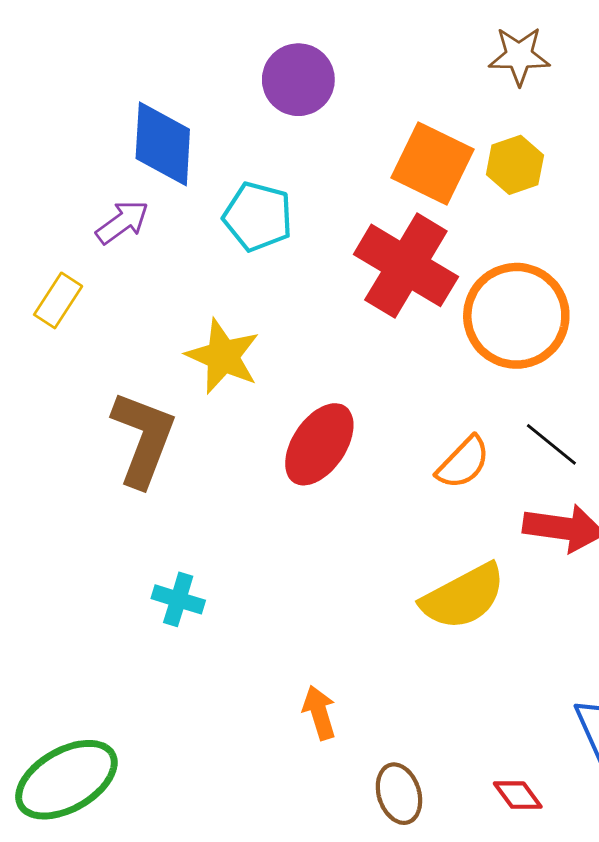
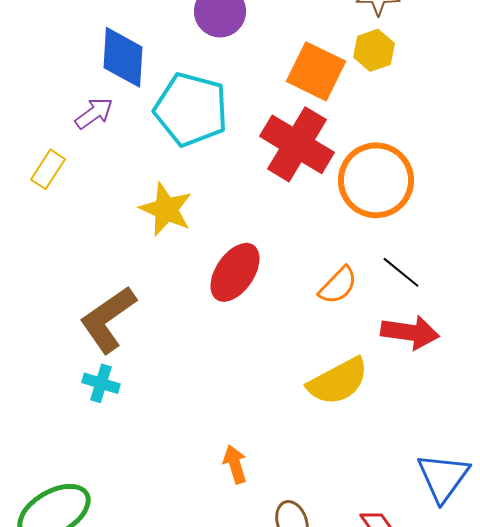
yellow hexagon: (515, 165) -> (374, 50), moved
cyan pentagon: (258, 217) -> (191, 109), size x1.5
brown L-shape: (143, 439) -> (108, 319), moved, turned -146
cyan cross: (178, 599) -> (101, 383), moved

